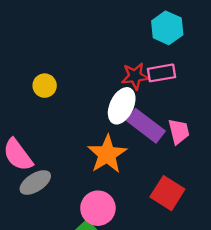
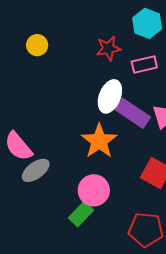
red star: (135, 76) -> (108, 48), moved
yellow circle: (45, 86) -> (37, 45), moved

